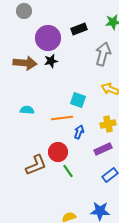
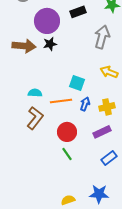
cyan semicircle: (27, 110) -> (35, 93), moved
blue arrow: (79, 132) -> (85, 104), moved
red circle: (58, 152) -> (67, 132), moved
brown L-shape: (36, 165) -> (35, 118), moved, turned -30

